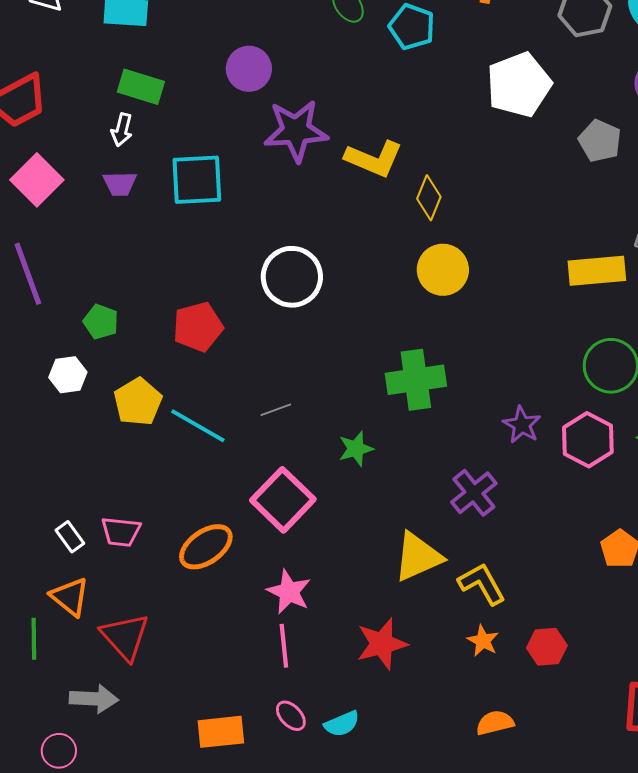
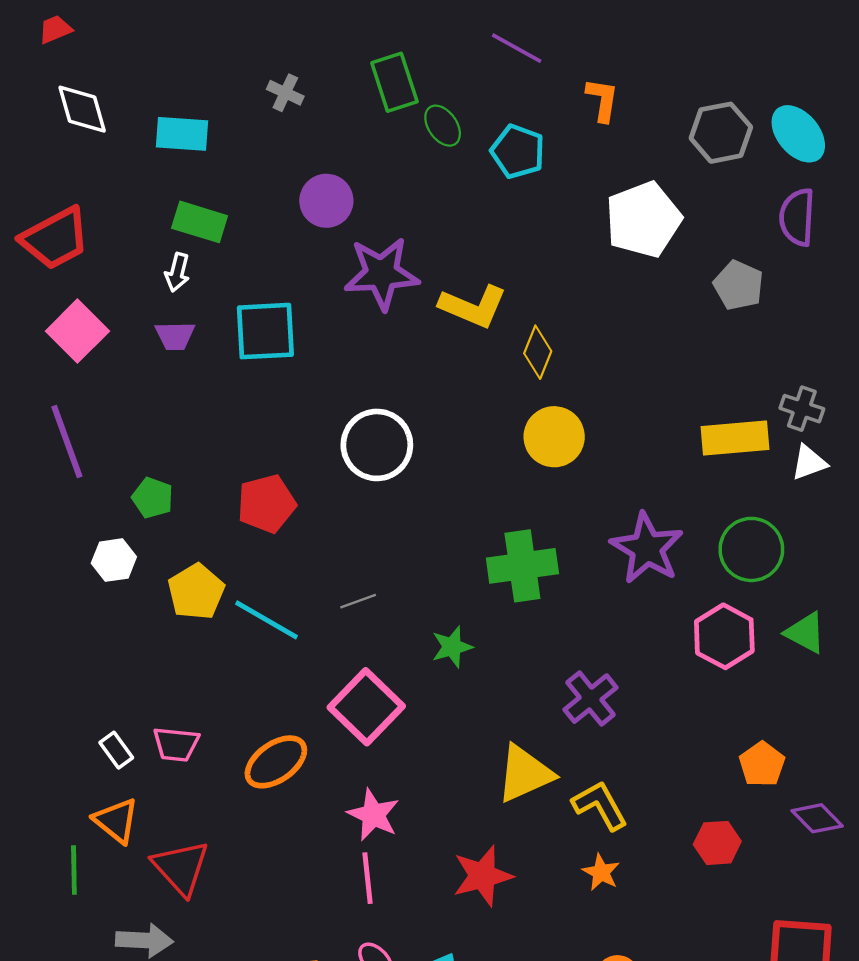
purple star: (522, 425) -> (647, 548), moved, size x1.6
red hexagon: (547, 647) -> (717, 843), moved

